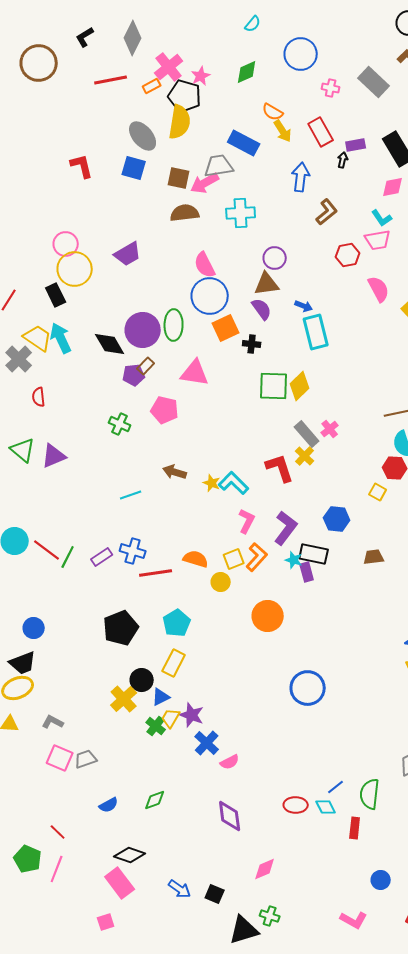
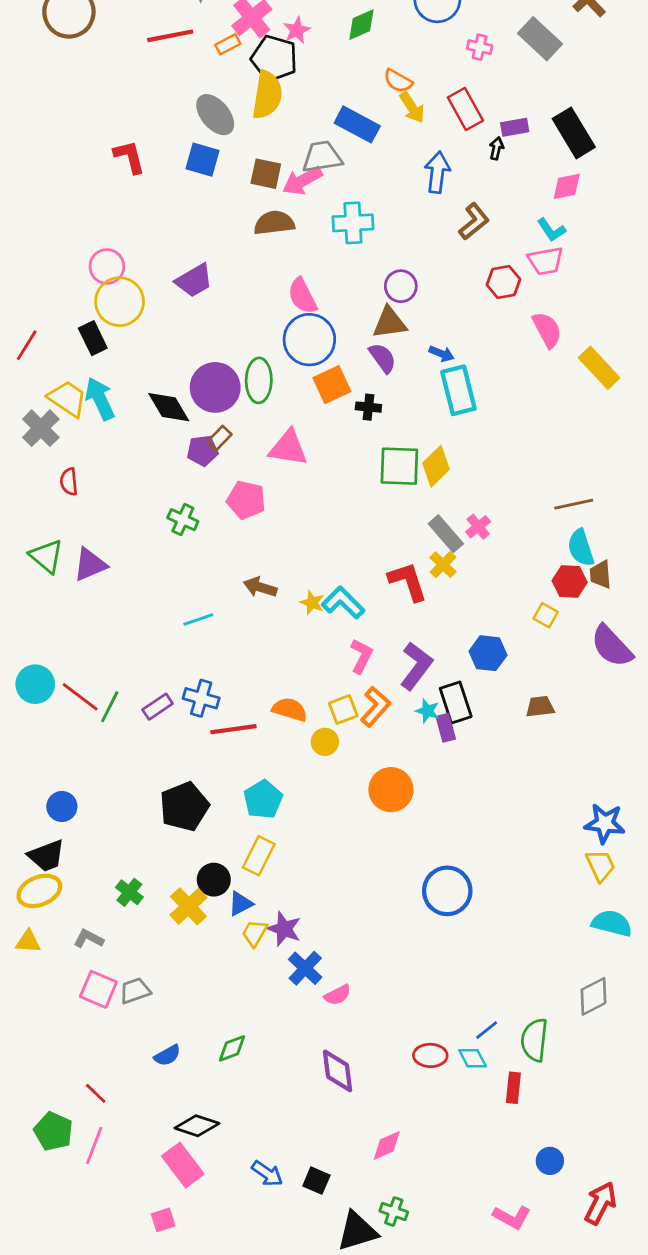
black rectangle: (314, 554) -> (456, 702), turned 60
green cross: (156, 726) -> (129, 892), moved

